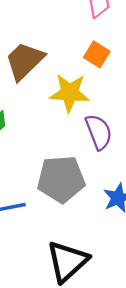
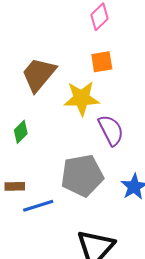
orange square: (97, 54) -> (102, 62), turned -35

